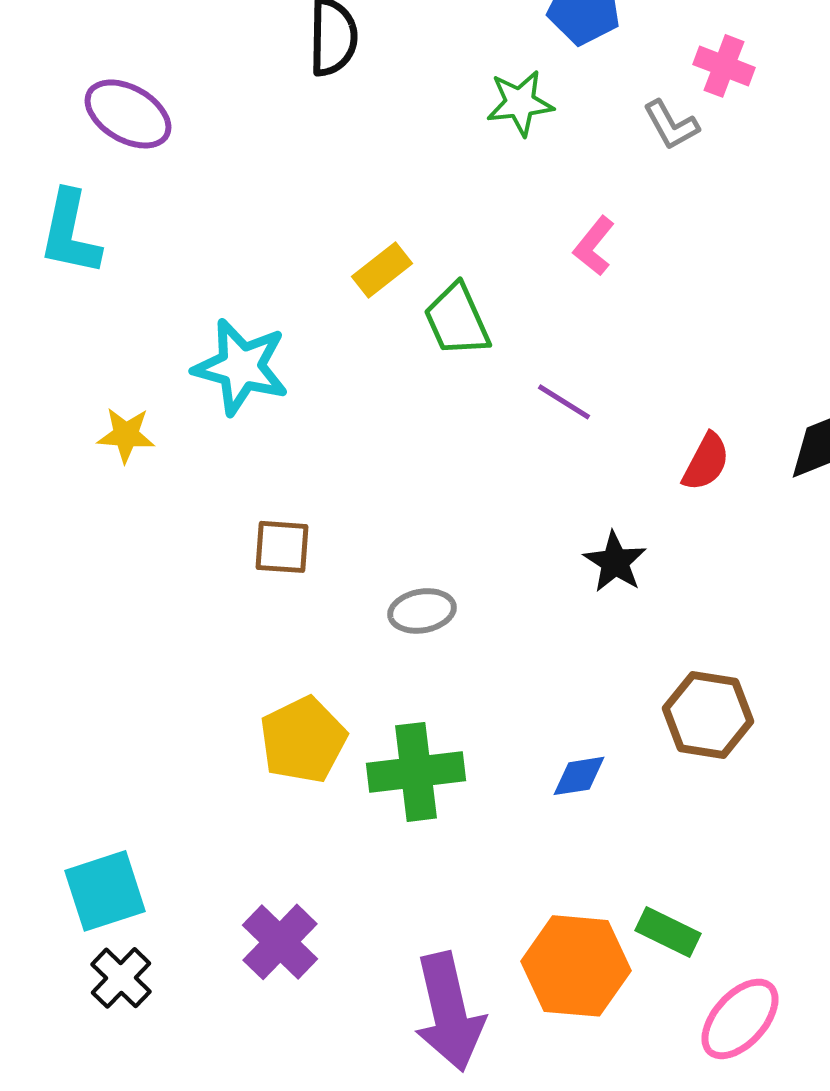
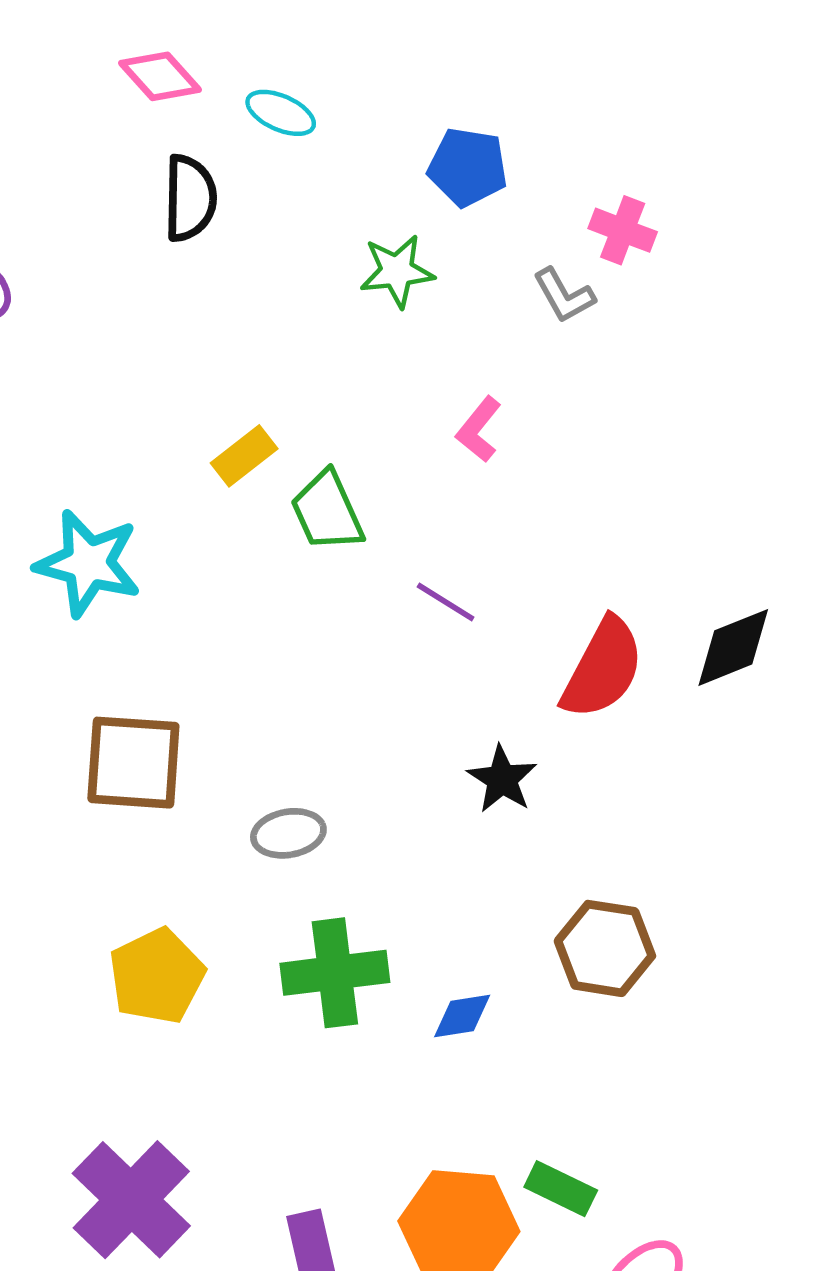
red semicircle: (706, 462) -> (603, 668), size x1.6
brown square: (282, 547) -> (133, 763), size x1.6
green cross: (416, 772) -> (335, 973), moved
purple cross: (280, 942) -> (131, 1200), size x1.4

